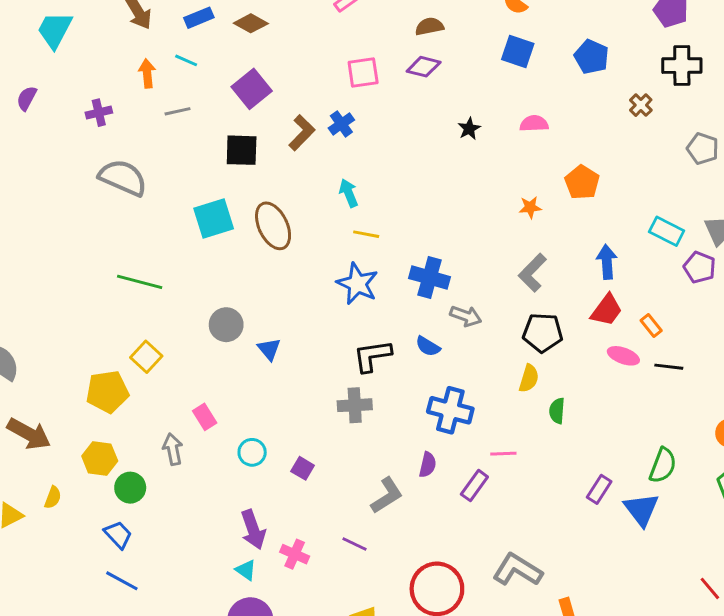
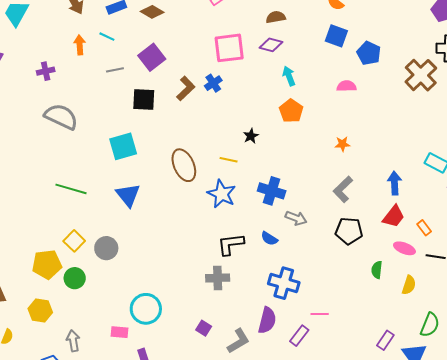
blue pentagon: (591, 57) -> (369, 53), moved
pink square: (363, 73) -> (229, 48), size x1.4
brown cross: (641, 105) -> (421, 75), size x2.0
gray line: (178, 111) -> (115, 70), moved
black star: (469, 129) -> (251, 136), moved
orange pentagon: (582, 182) -> (291, 111), moved
cyan arrow: (349, 193) -> (289, 76), moved
brown ellipse: (273, 226) -> (184, 165), moved
gray circle: (226, 325) -> (106, 248), moved
blue triangle: (269, 349) -> (128, 195), moved, size x1.5
yellow semicircle: (529, 378) -> (409, 285), moved
green semicircle: (557, 411) -> (377, 270), moved
pink rectangle: (205, 417) -> (119, 332), moved, turned -54
gray arrow: (173, 449) -> (73, 341), moved
cyan circle: (252, 452) -> (146, 309), size x1.6
purple semicircle: (428, 465) -> (267, 320), size x1.5
purple square: (303, 468) -> (204, 328), moved
green circle: (130, 488) -> (75, 278), moved

